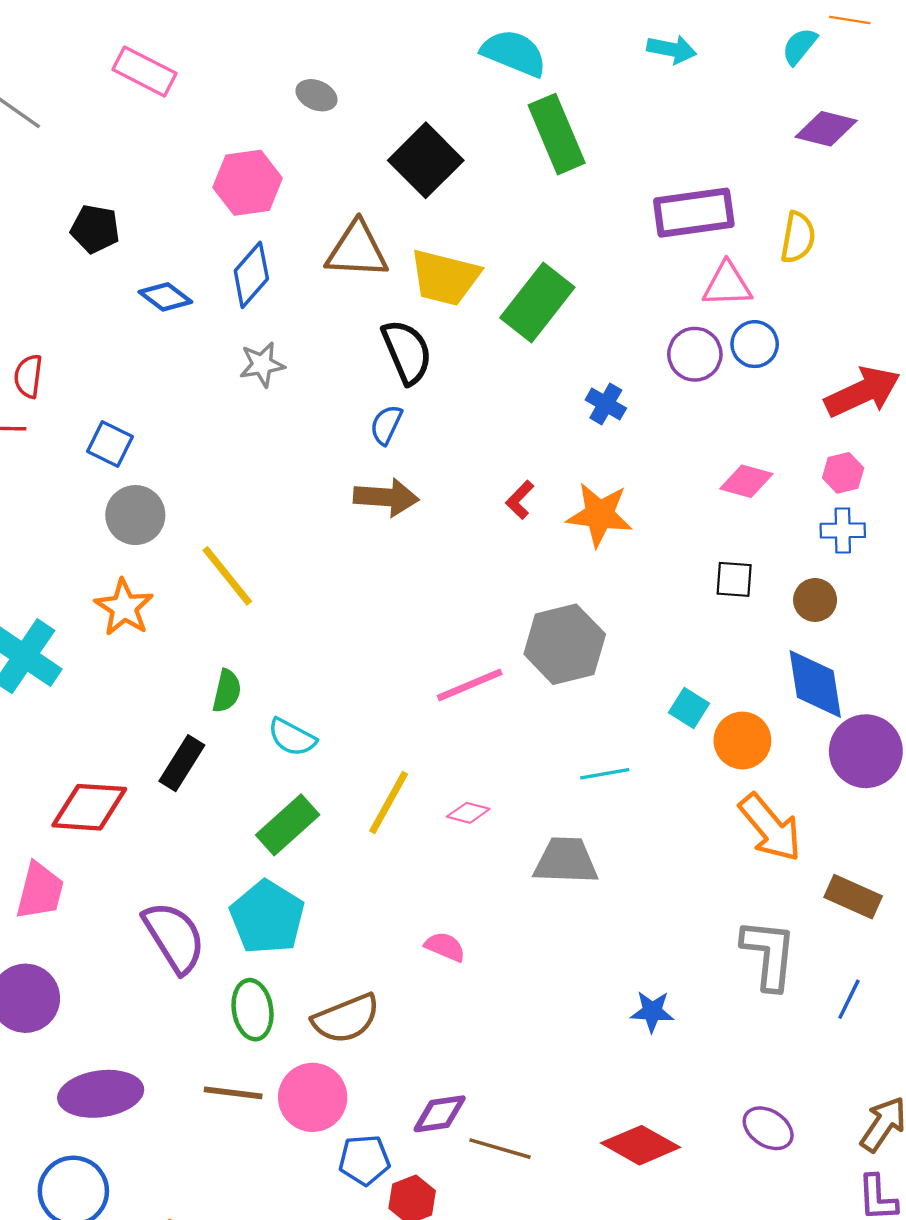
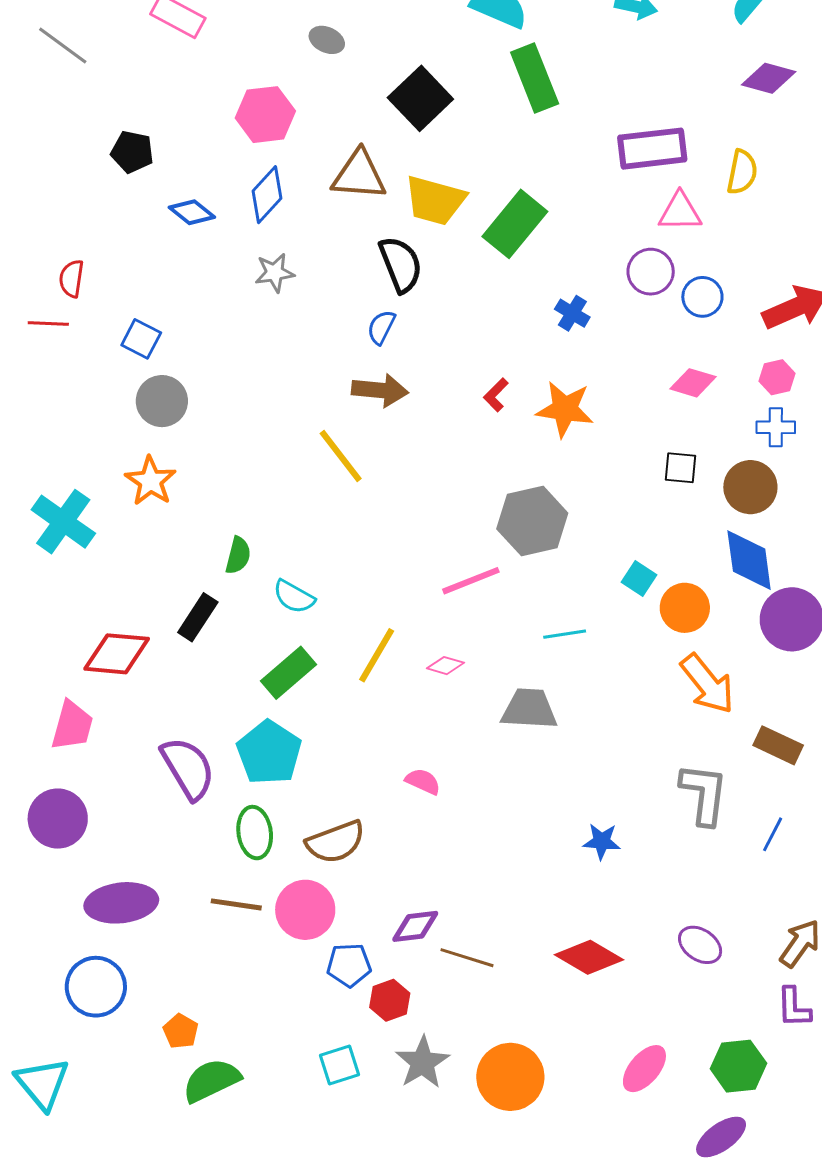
blue circle: (755, 344) -> (702, 297), moved
yellow line: (227, 576) -> (341, 456), moved
brown circle: (815, 600) -> (750, 487), size x1.4
pink line: (470, 685) -> (471, 581), moved

